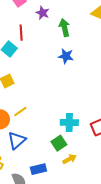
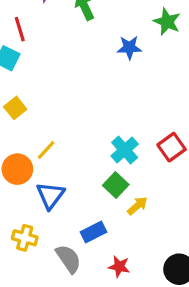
blue star: (66, 56) -> (129, 48), moved
cyan cross: (69, 123) -> (125, 150), turned -30

